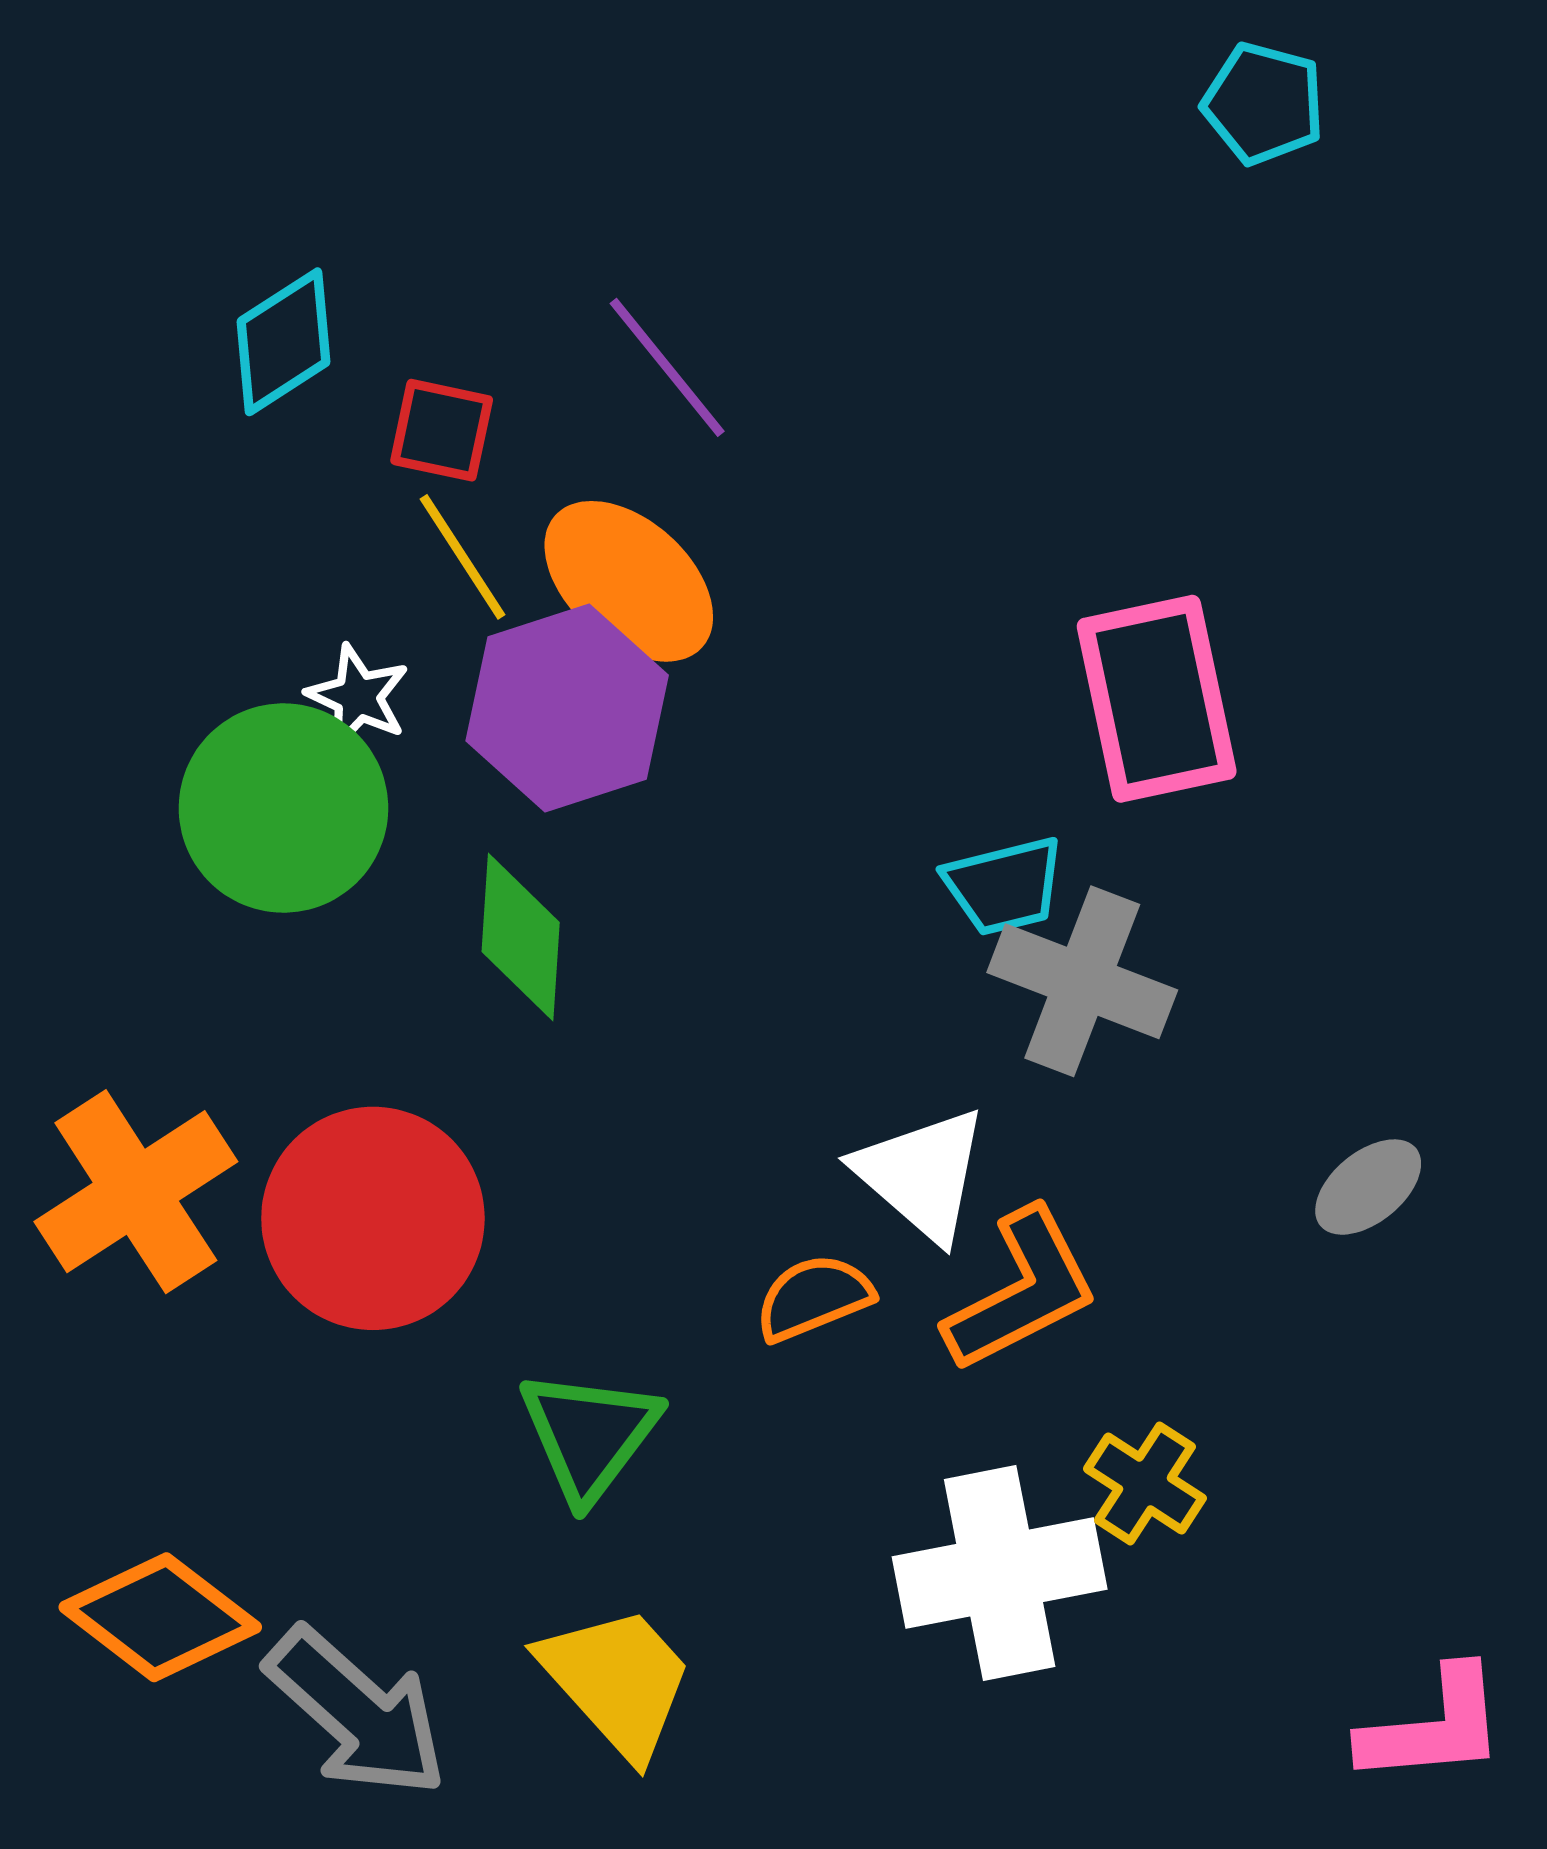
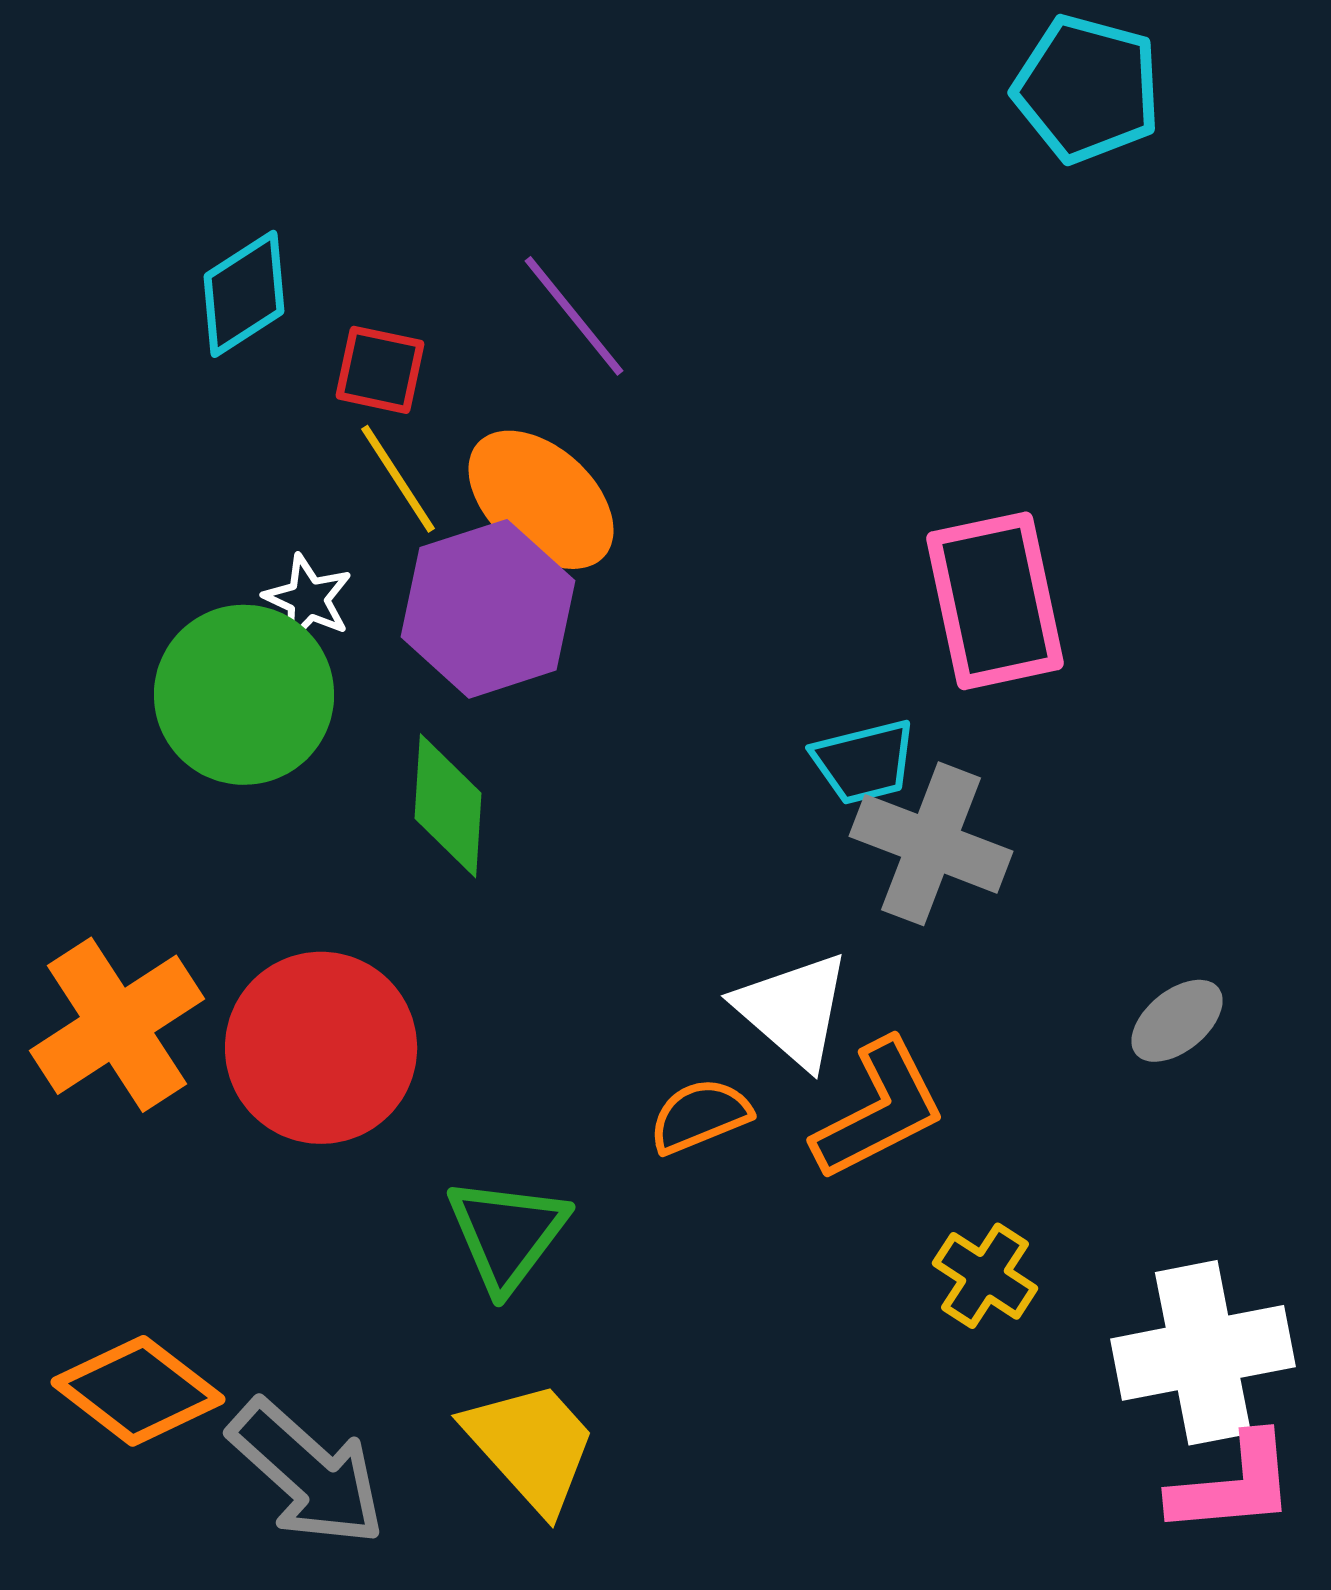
cyan pentagon: (1264, 103) -> (1087, 89), size x1.4
white cross: (1000, 1573) -> (1203, 1353), moved

